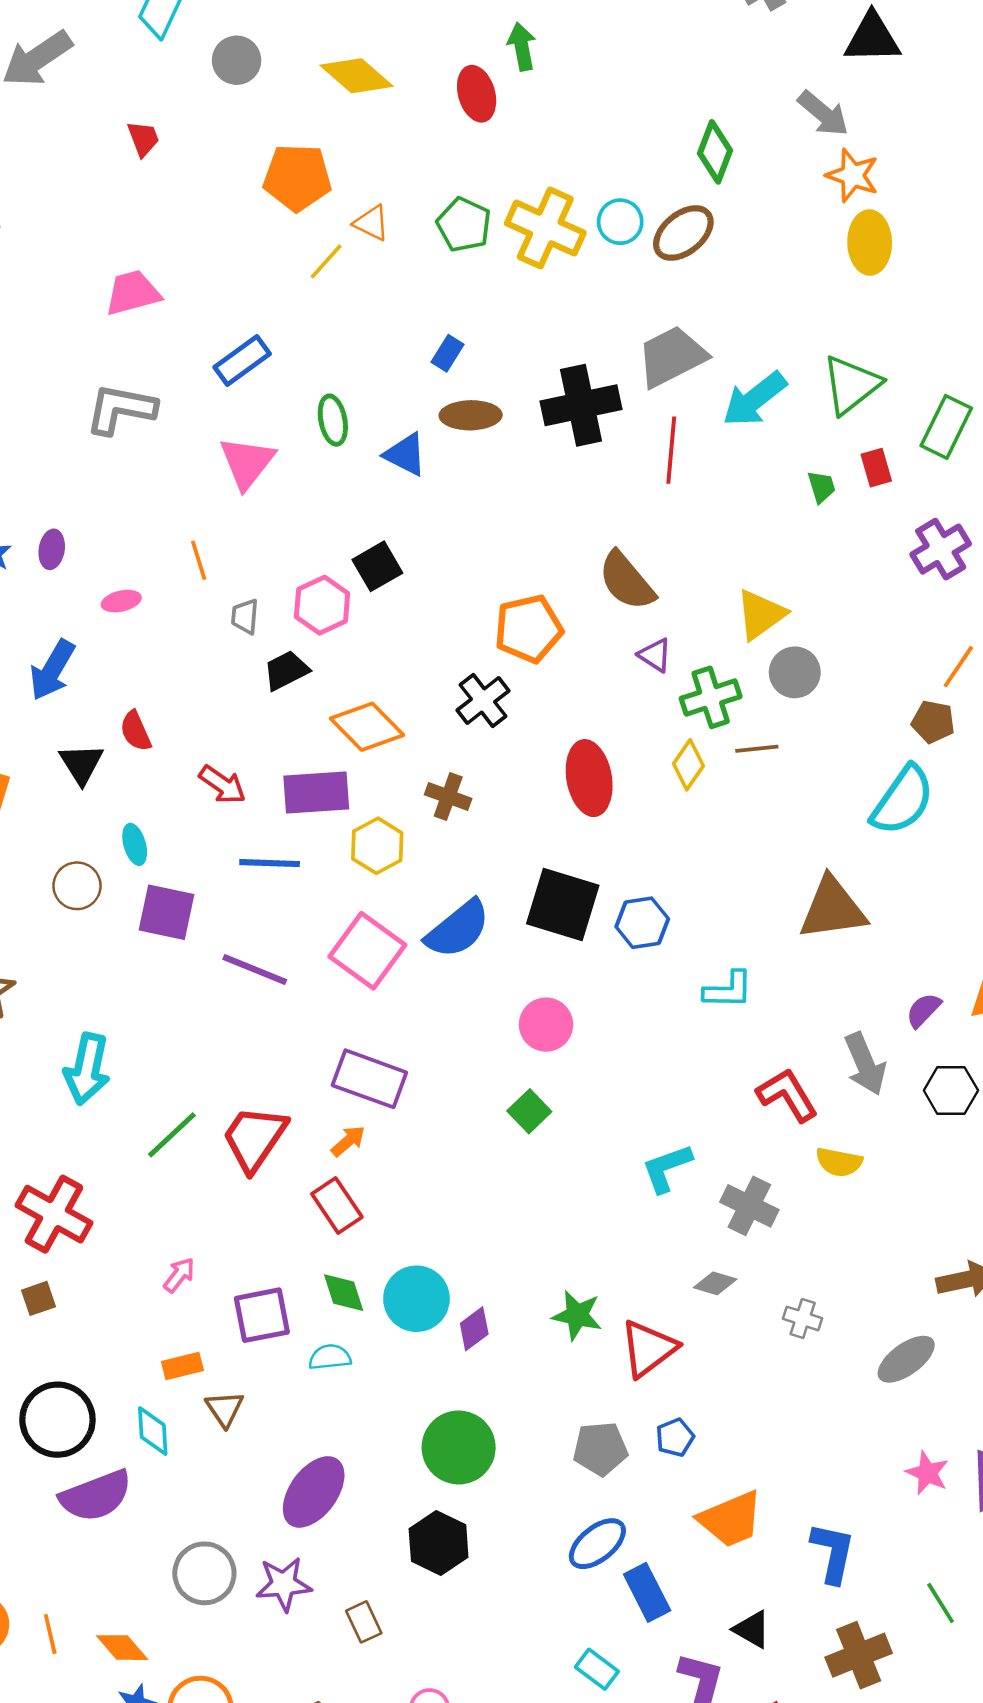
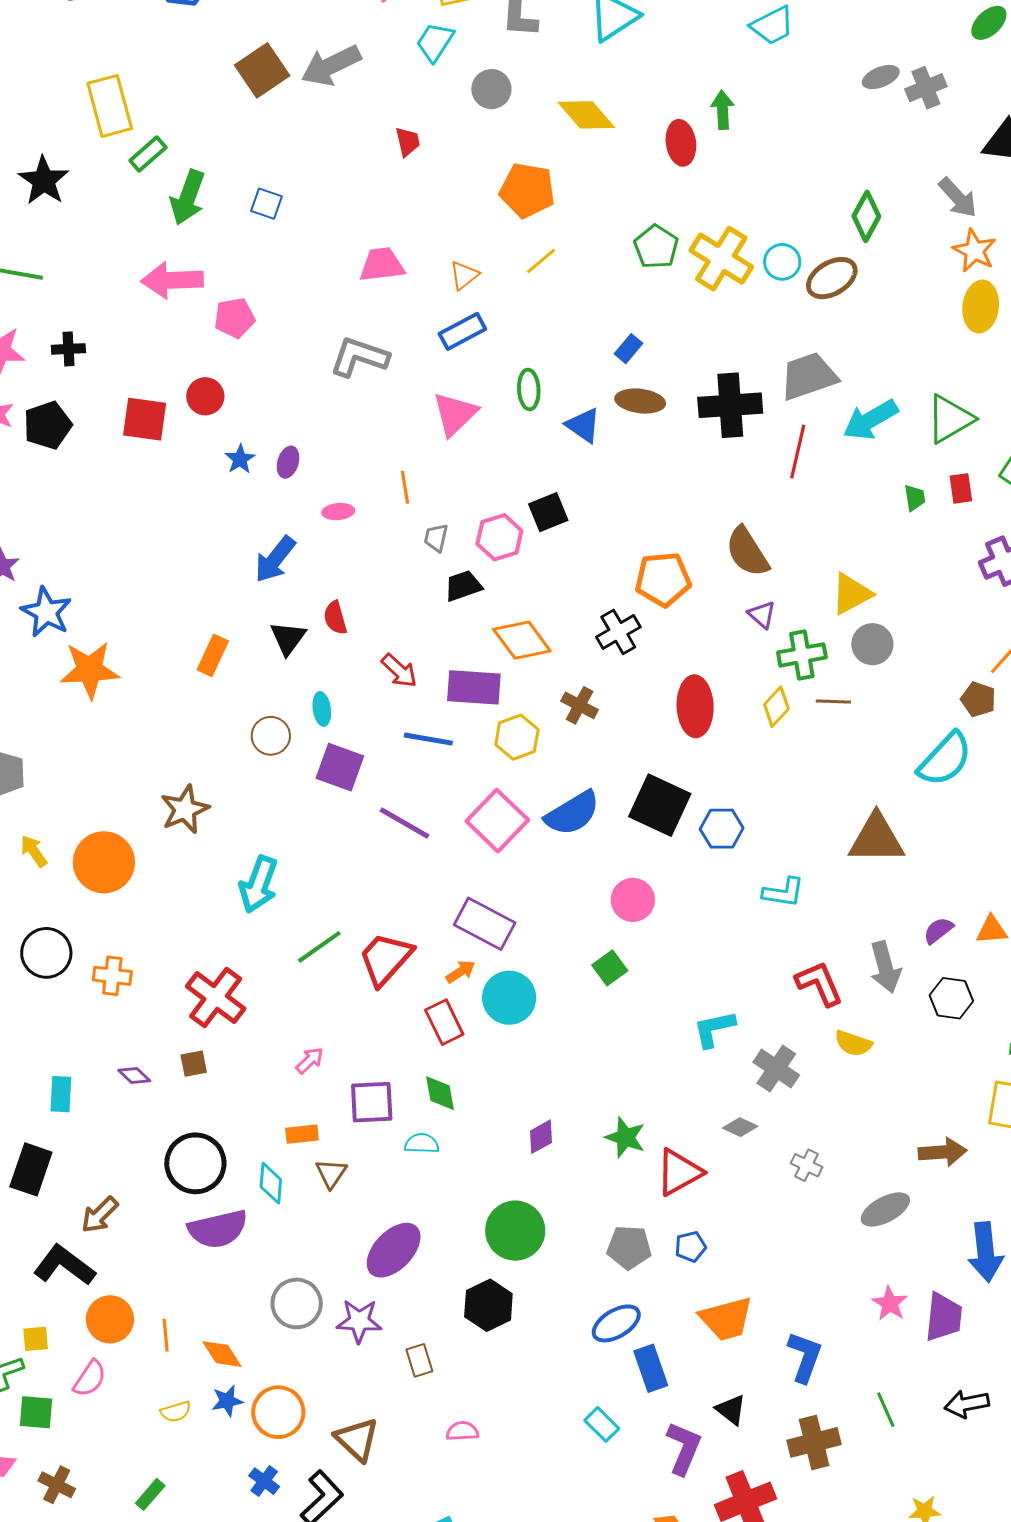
orange triangle: (372, 223) -> (464, 275), moved, turned 48
cyan circle: (416, 1299) -> (509, 998), moved

